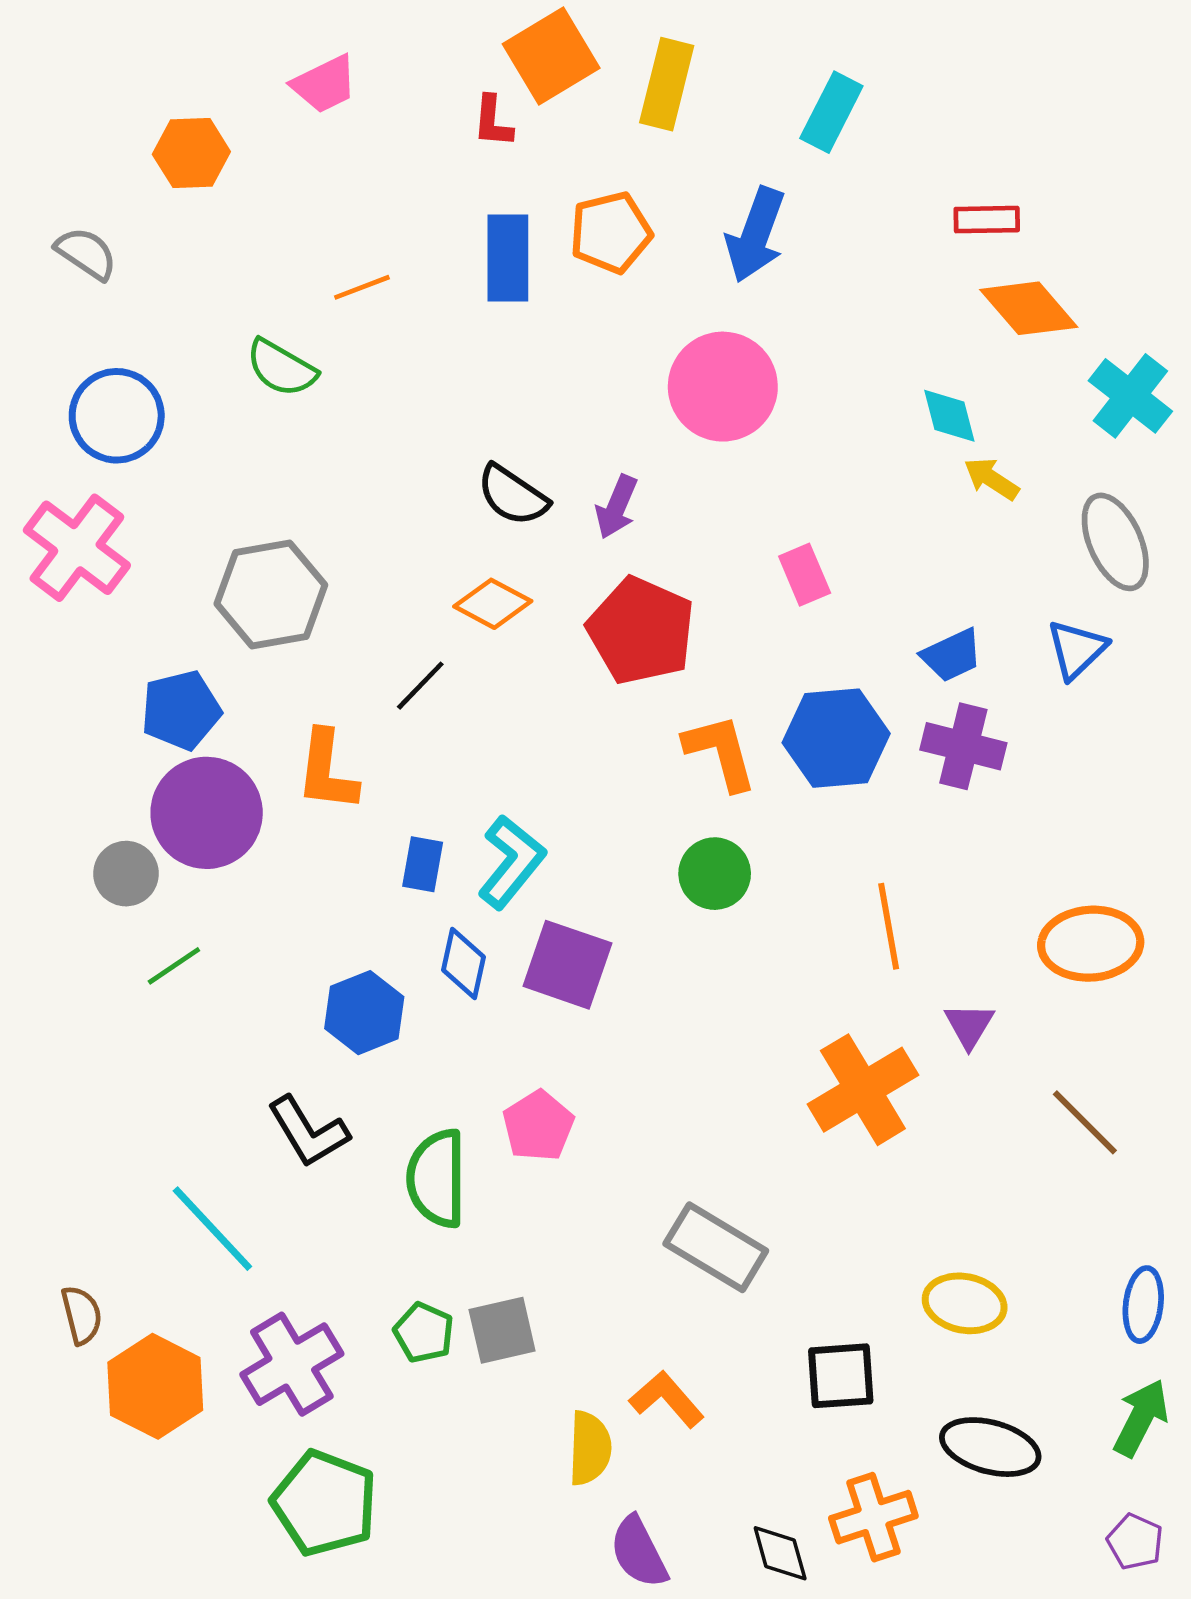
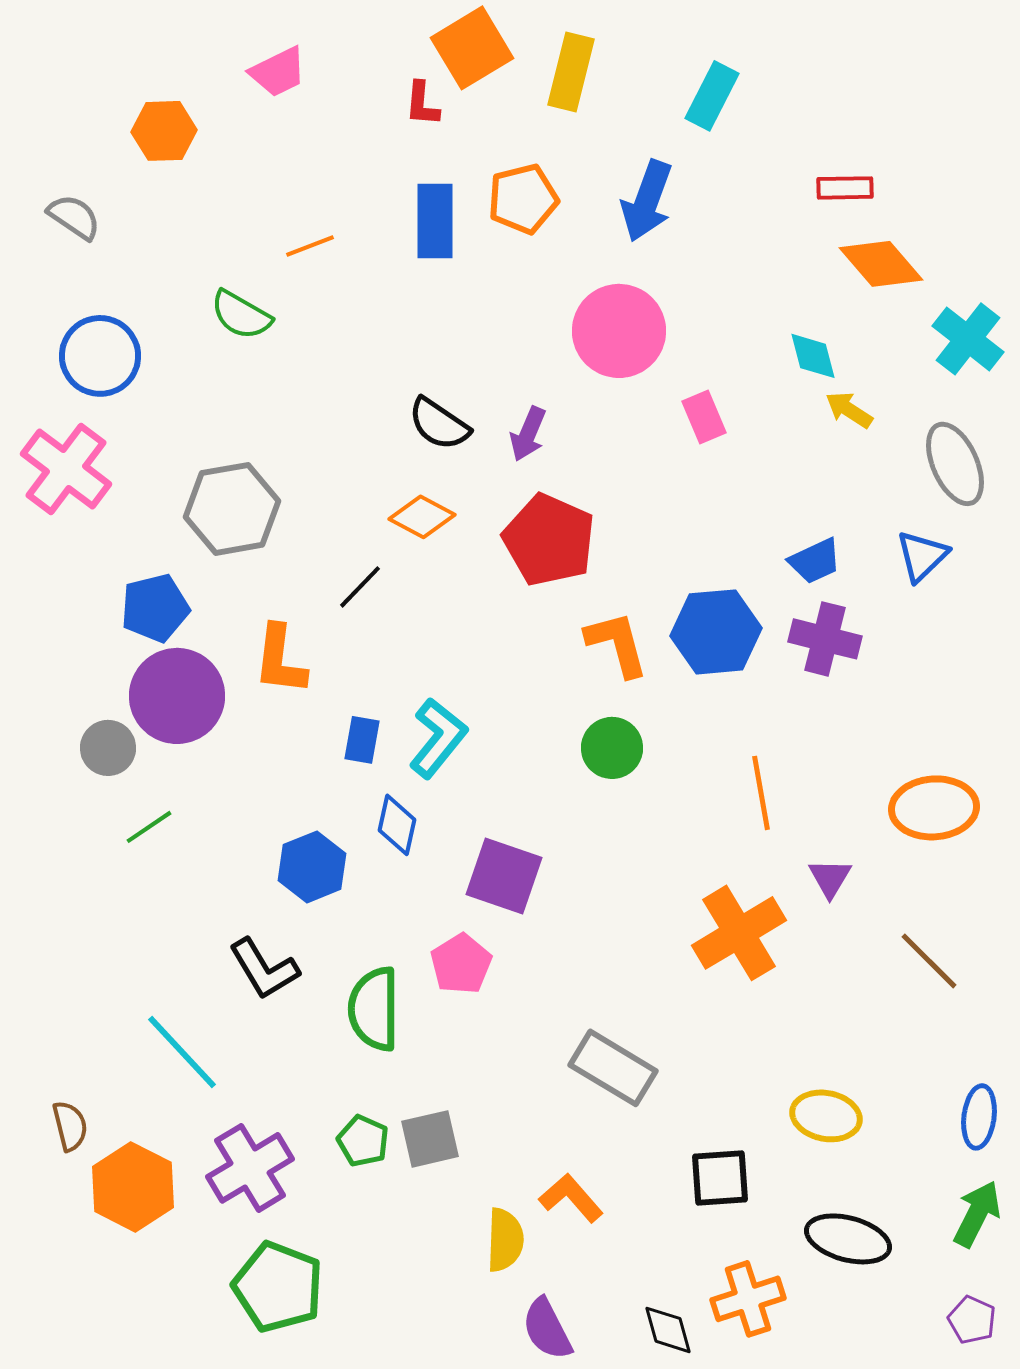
pink rectangle: (805, 575) -> (704, 417), moved
purple square: (567, 965) -> (504, 876), moved

